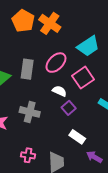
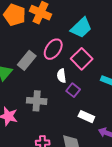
gray rectangle: (27, 69) -> (27, 60), turned 42
white semicircle: (59, 91) -> (61, 76), turned -112

